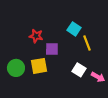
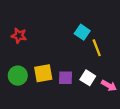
red star: (36, 36) -> (19, 36), moved
purple square: (52, 49) -> (66, 78), moved

